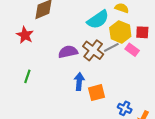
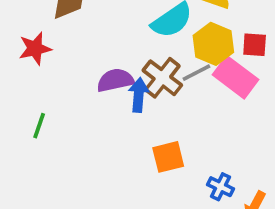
red star: (25, 35) -> (35, 49), turned 30
pink rectangle: (132, 50) -> (235, 77), size x1.6
blue arrow: (79, 82) -> (139, 95), moved

